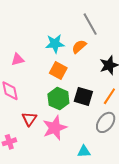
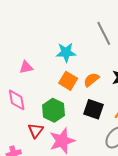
orange semicircle: (79, 47) -> (91, 80), moved
green hexagon: (58, 99) -> (54, 110), moved

